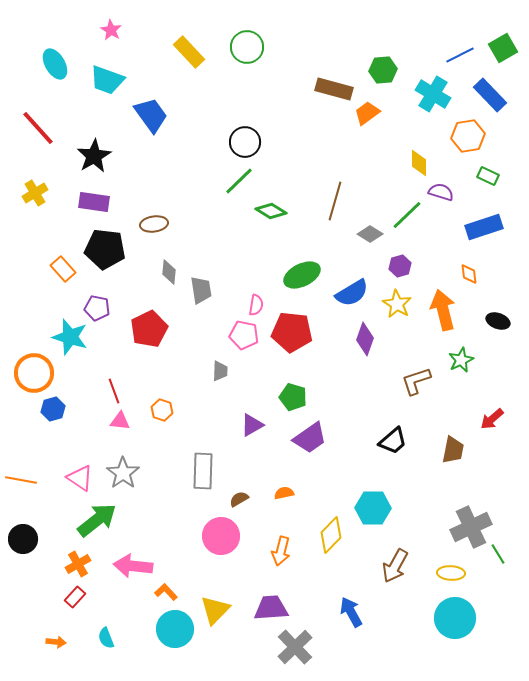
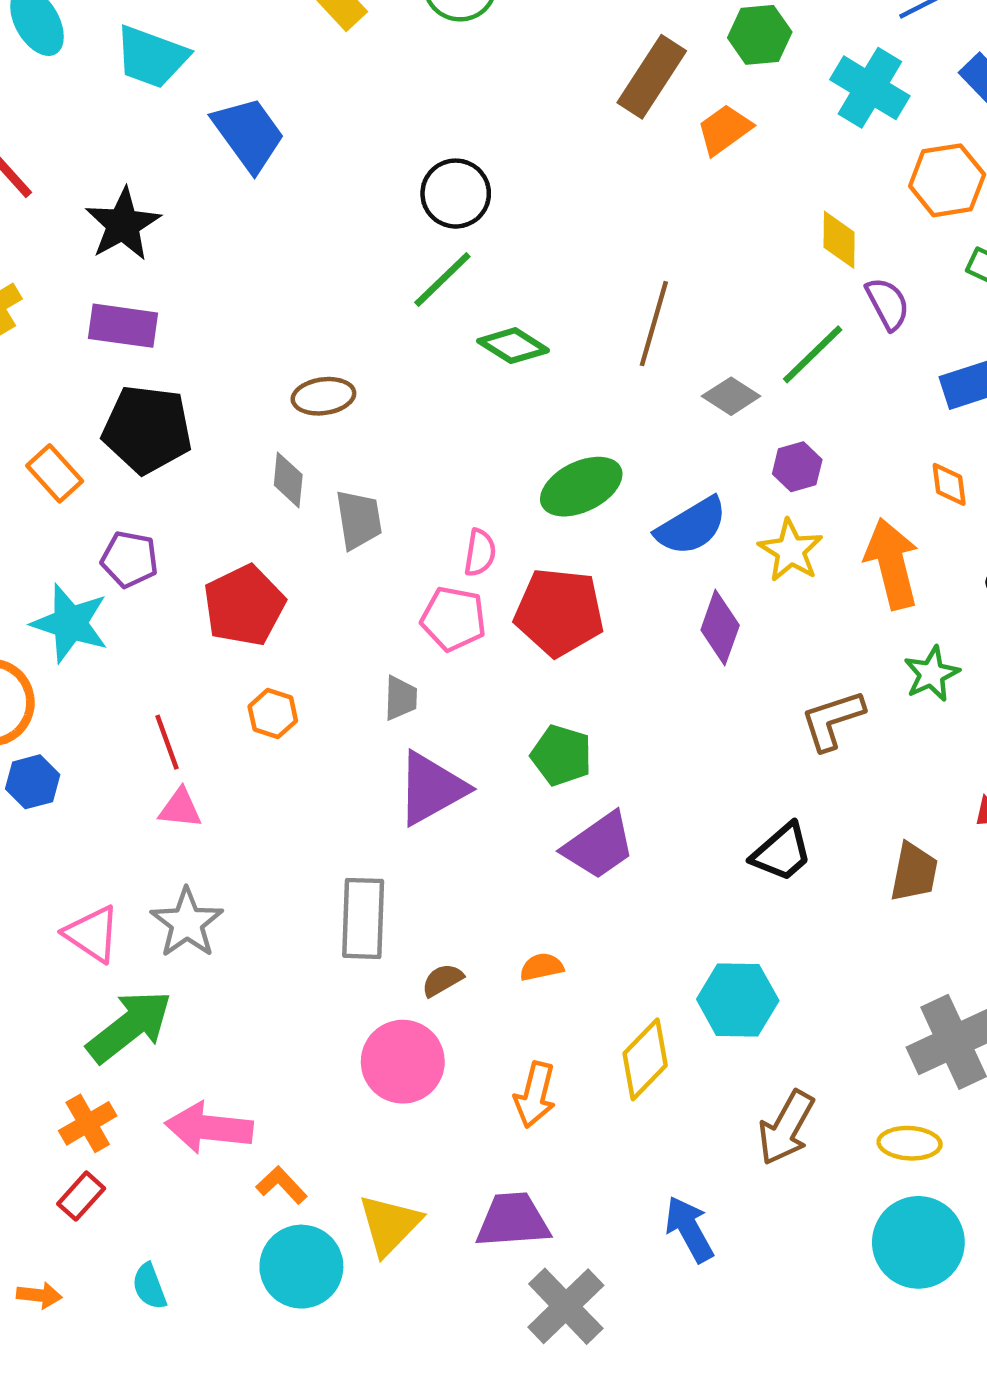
brown rectangle: (334, 89) -> (652, 77), turned -72
purple semicircle: (441, 192) -> (888, 304), turned 45
brown ellipse: (154, 224) -> (323, 396), moved
orange hexagon: (162, 410) -> (273, 714), moved
purple triangle: (252, 425) -> (431, 788), moved, size x1.5

